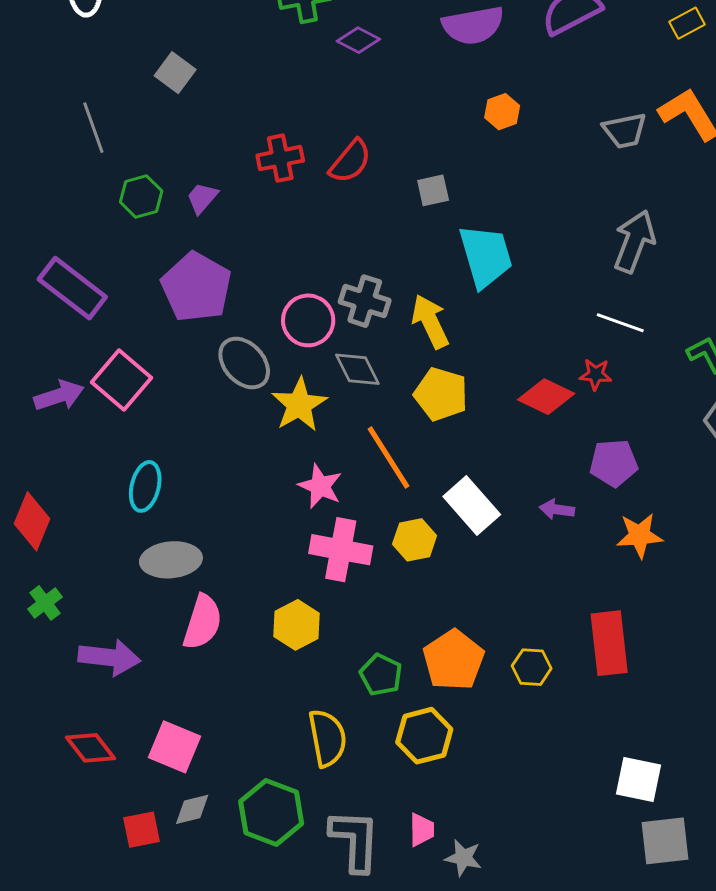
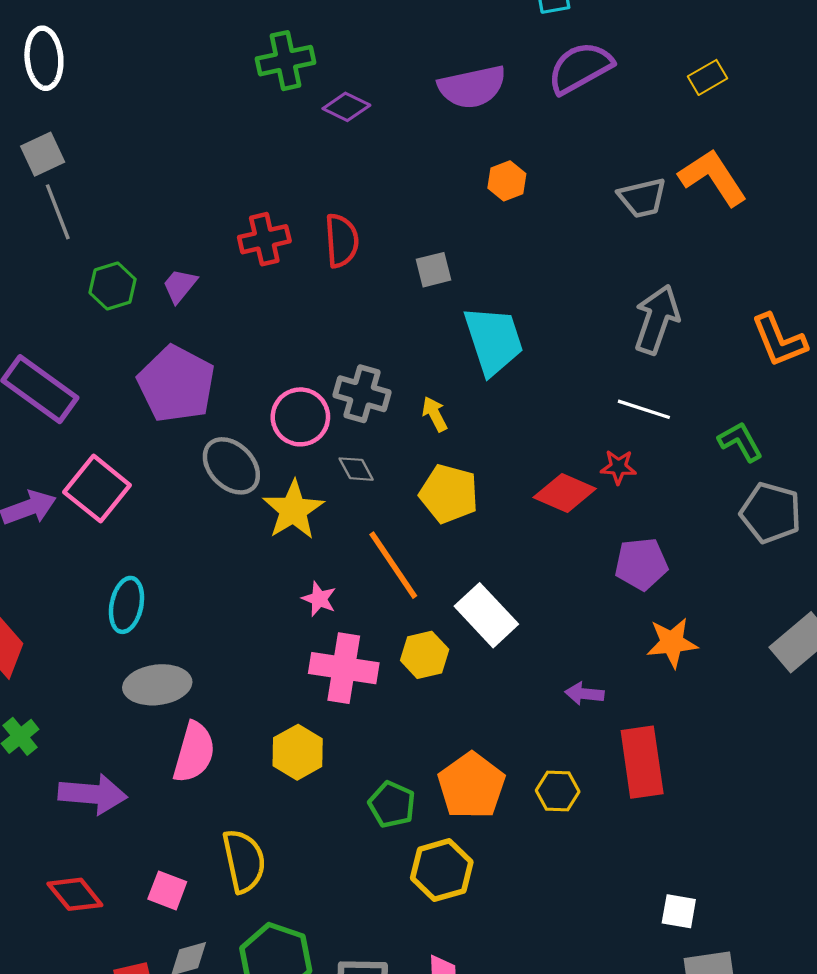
gray square: (175, 73) -> (43, 154), moved, turned 30
red semicircle: (350, 161) -> (342, 241), turned -42
yellow arrow: (430, 321) -> (435, 414), size x0.6
gray diamond: (357, 369) -> (356, 469), size x0.7
pink star: (320, 486) -> (319, 599), size x0.7
purple arrow: (557, 509) -> (584, 694), moved
yellow semicircle: (327, 738) -> (244, 861), moved
pink square: (175, 747) -> (167, 890), size x0.7
white square: (638, 779) -> (679, 911), size x0.7

